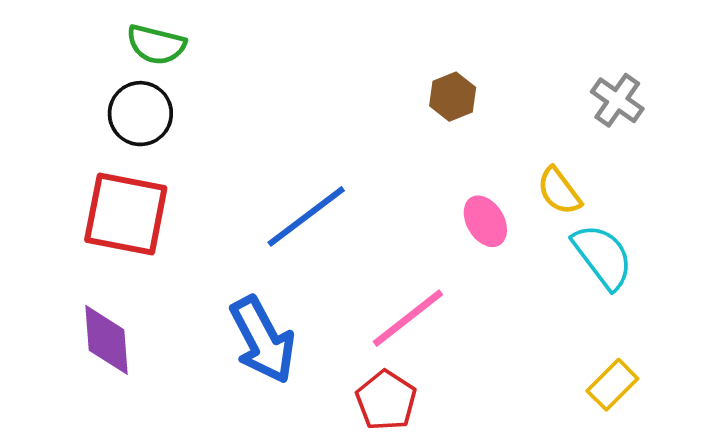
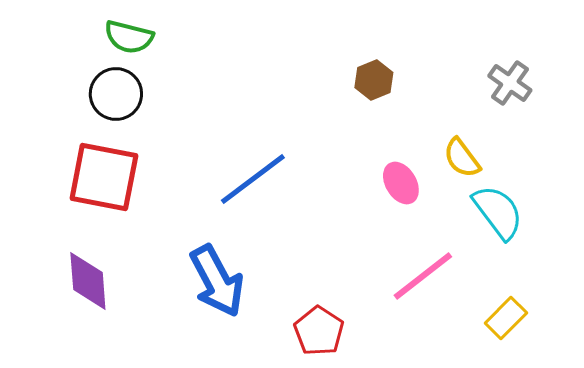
pink line: (408, 318) -> (423, 276), moved

